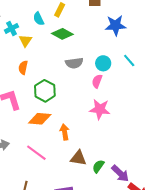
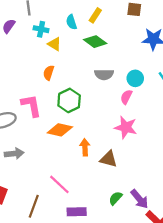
cyan cross: (11, 28) -> (41, 29), turned 32
yellow triangle: (25, 41) -> (54, 44), turned -40
pink line: (36, 153) -> (59, 184), moved
brown triangle: (78, 158) -> (109, 159), moved
green semicircle: (98, 166) -> (116, 198), moved

